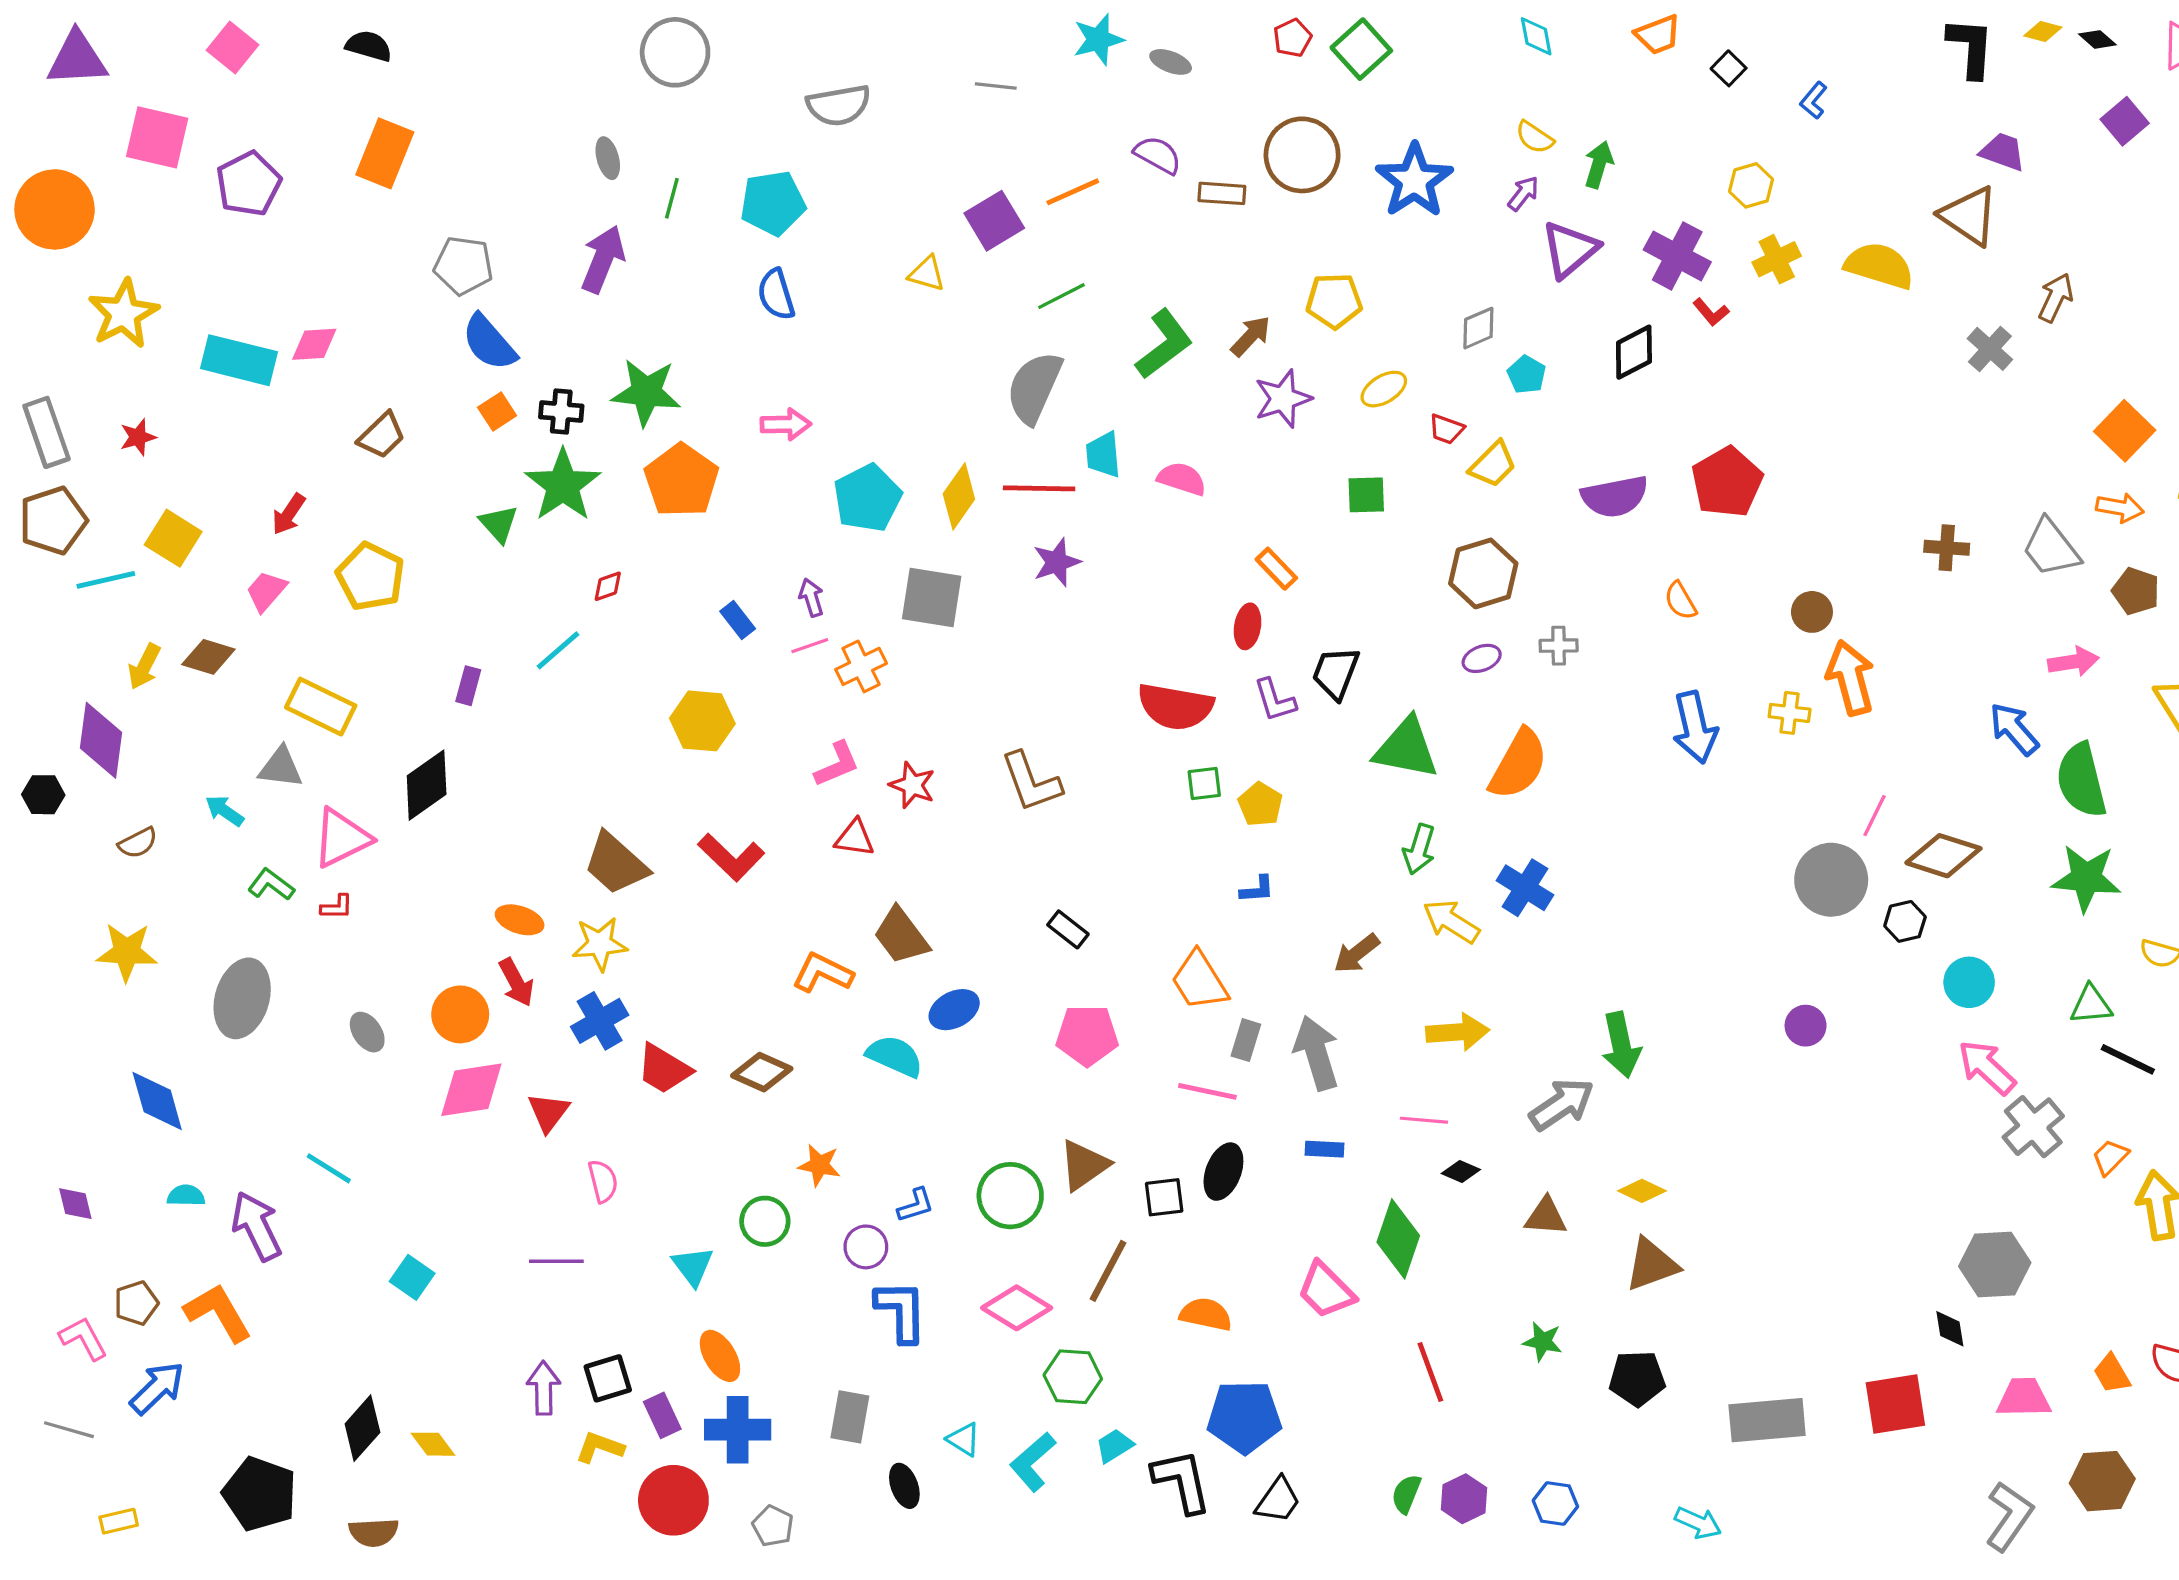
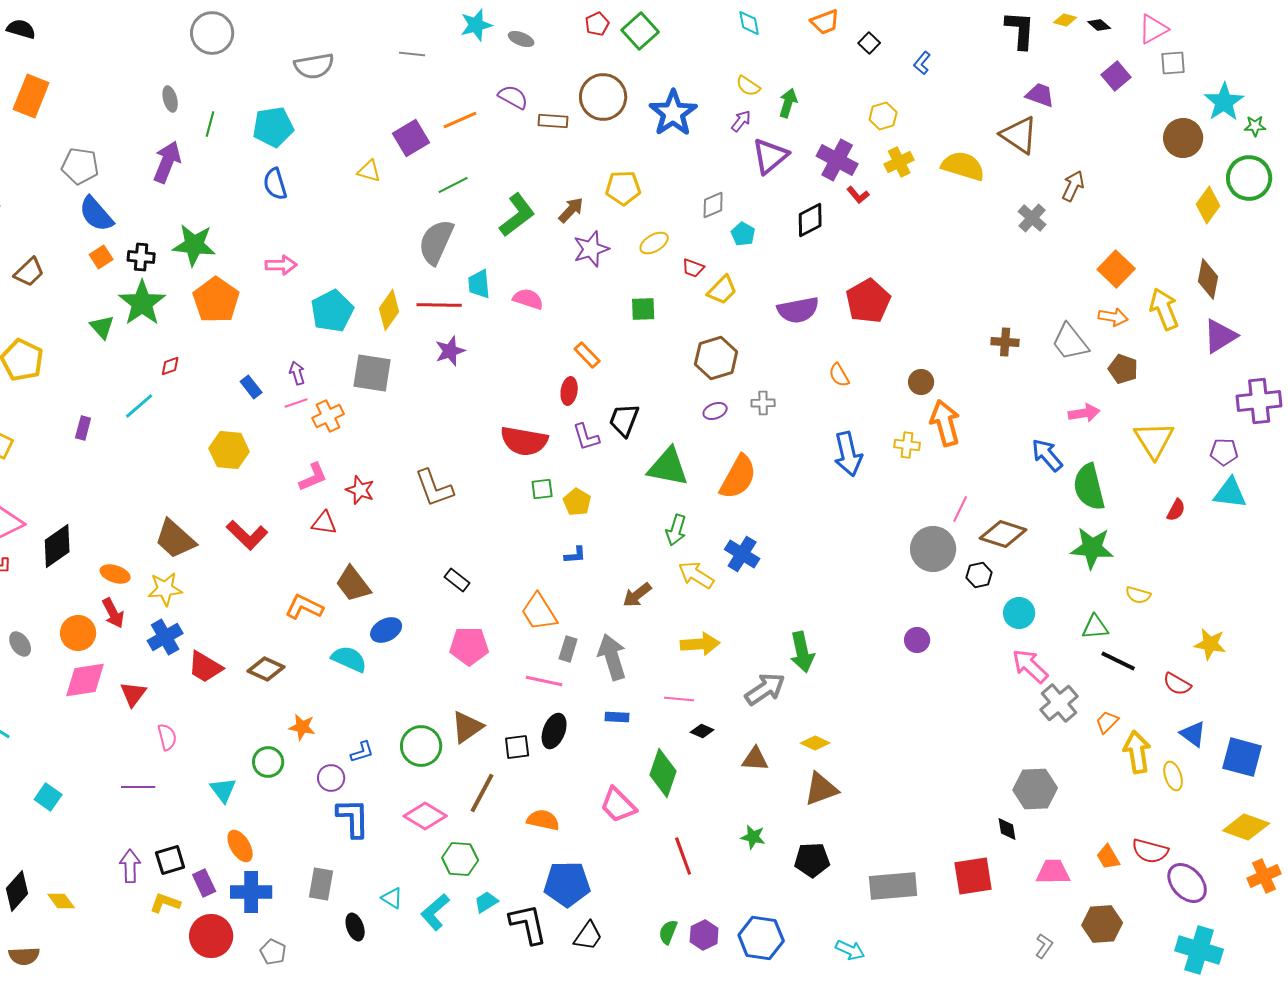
black diamond: (427, 785) -> (57, 546), moved
blue hexagon: (1555, 1503) -> (761, 938), size x1.6
gray L-shape: (2009, 1516) -> (1044, 946), size x0.6

